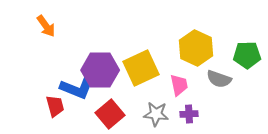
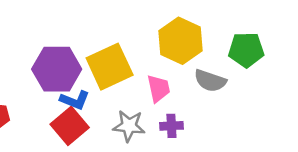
blue L-shape: (77, 88) -> (75, 100), moved, size x0.7

